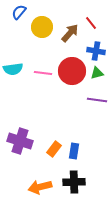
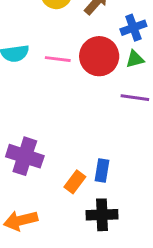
blue cross: (96, 51) -> (133, 28), turned -30
orange rectangle: (54, 149) -> (75, 182), moved
orange arrow: (40, 187) -> (21, 220), moved

